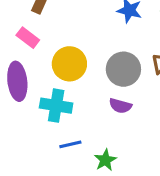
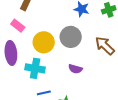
gray circle: (123, 69) -> (71, 37), moved

